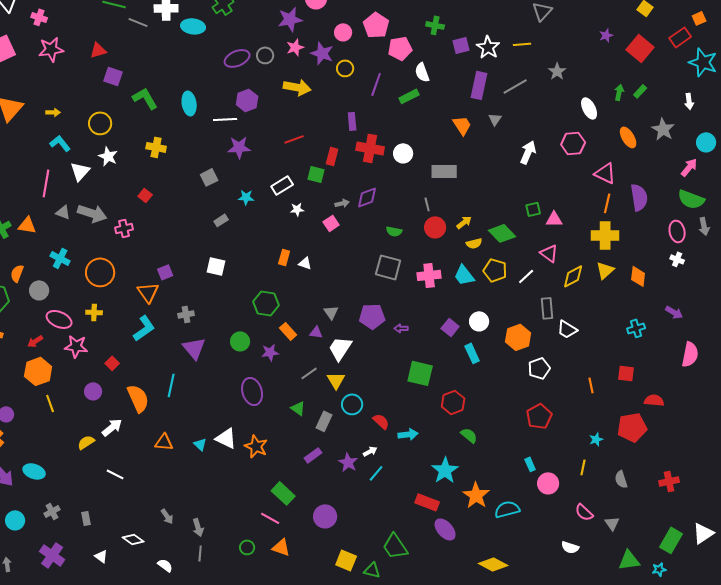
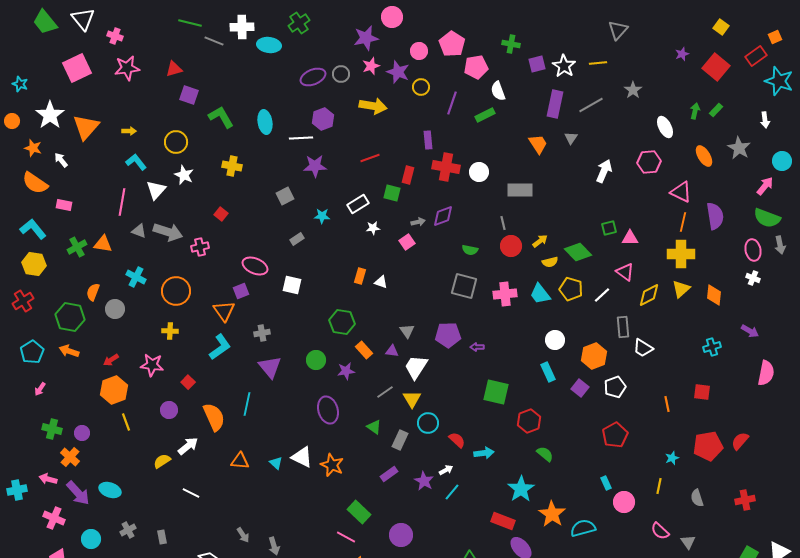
pink ellipse: (59, 319) -> (255, 266), moved
purple square: (450, 327) -> (580, 388), moved
red semicircle: (654, 400) -> (740, 441), moved, turned -54

